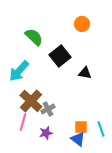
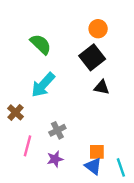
black square: (60, 56) -> (92, 57), moved
cyan arrow: (19, 71) -> (43, 85), moved
brown cross: (31, 101) -> (16, 112), moved, size x0.6
cyan line: (101, 129) -> (121, 167), moved

